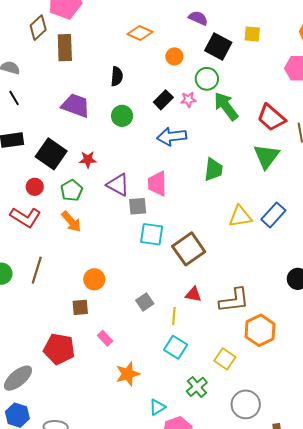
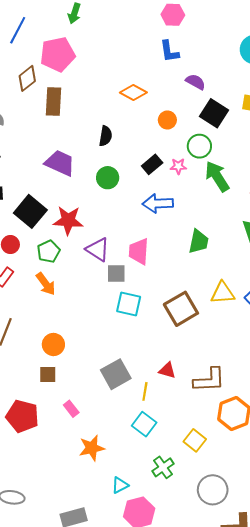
red star: (88, 160) -> (68, 220), size x1.6
brown square: (189, 249) -> (181, 309), moved
orange circle: (94, 279) -> (53, 344), moved
gray square: (145, 302) -> (116, 374), size x1.6

